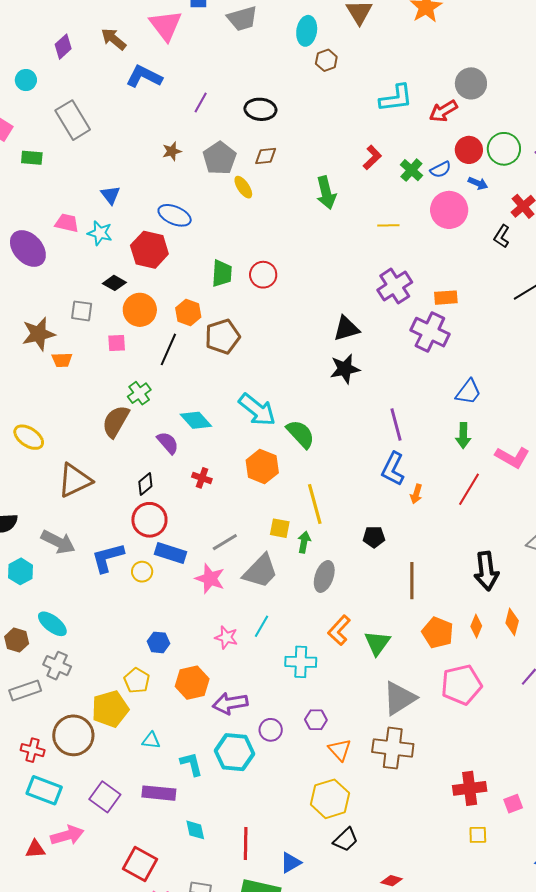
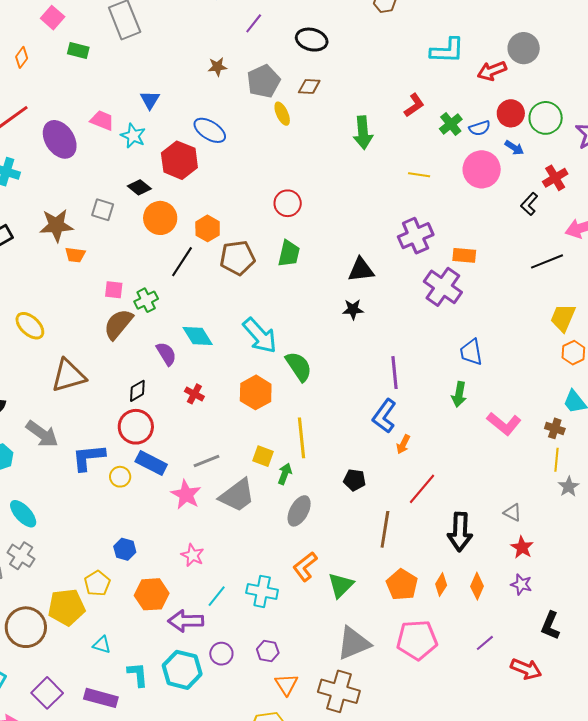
green trapezoid: (222, 273) -> (289, 253), moved
pink square: (117, 343) -> (114, 290), moved
black star: (345, 369) -> (353, 309), size x0.7
blue trapezoid: (468, 392) -> (471, 352), turned 124
red line: (469, 489) -> (422, 489), moved
cyan line: (261, 626) -> (217, 596), moved

